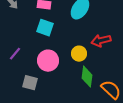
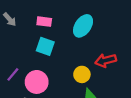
pink circle: (48, 61) -> (37, 82), moved

